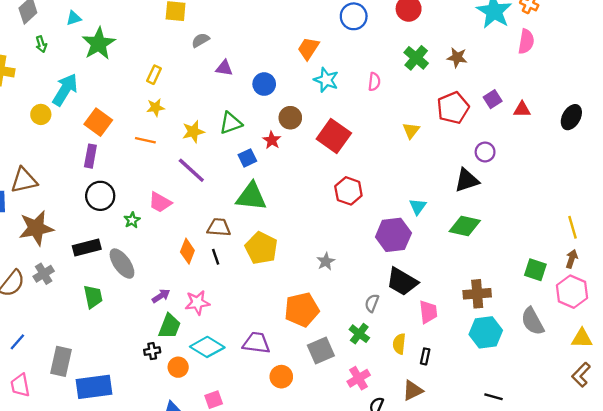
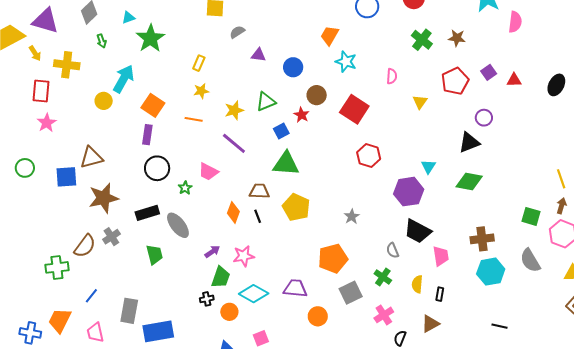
pink semicircle: (374, 82) -> (392, 76), moved
gray semicircle: (372, 303) -> (393, 250), turned -42

